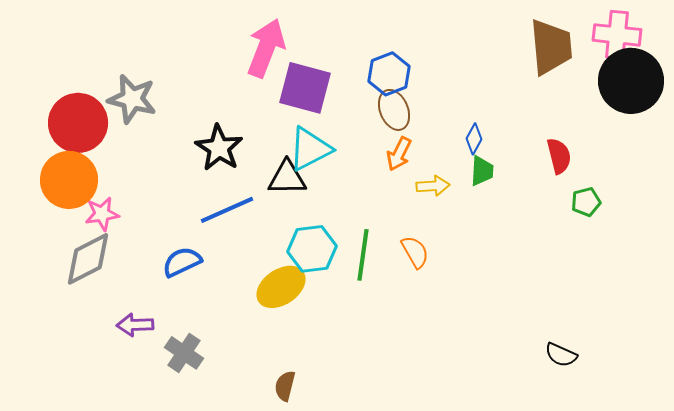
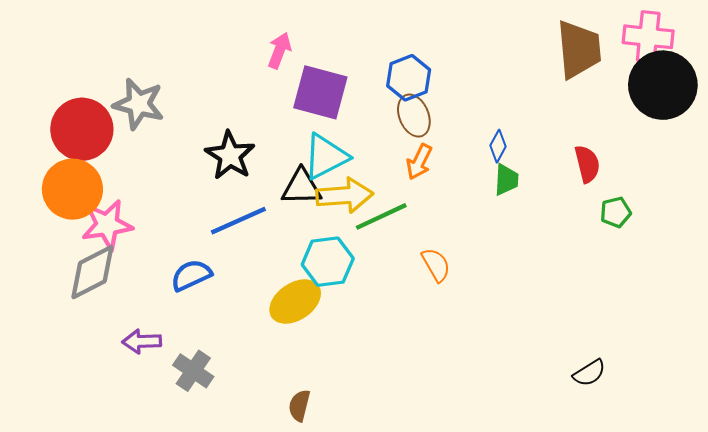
pink arrow: (266, 48) -> (279, 50), size x0.6
yellow arrow: (433, 186) -> (345, 195), moved, size x1.6
pink star: (102, 214) -> (107, 225), size x1.4
green line: (363, 255) -> (381, 216), moved, turned 57
black semicircle: (561, 355) -> (589, 373), turned -56

